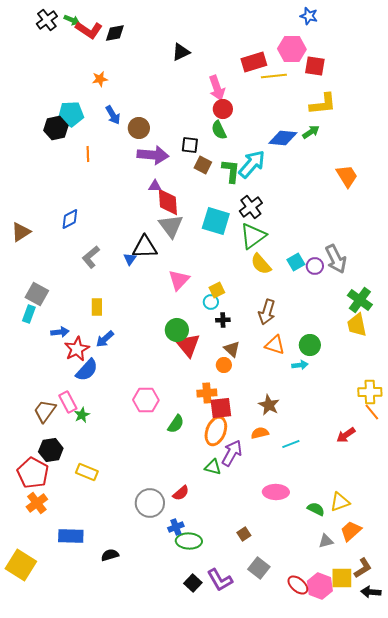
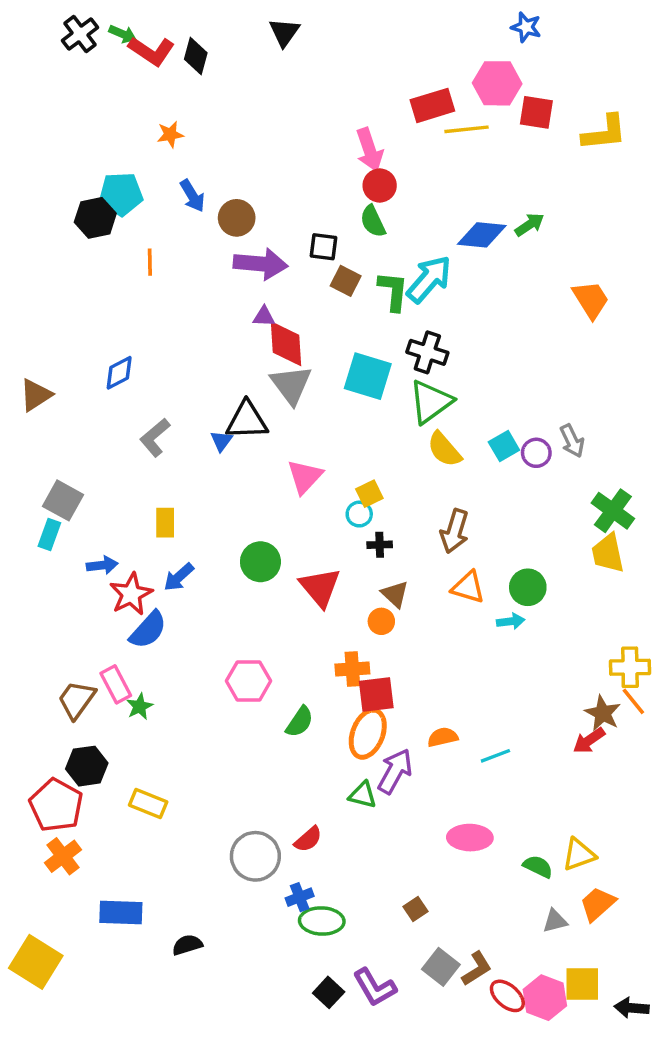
black diamond: (115, 33) -> (196, 56), turned -65
black triangle: (181, 52) -> (284, 32), moved, turned -30
yellow L-shape: (323, 104) -> (604, 133), moved
black cross: (251, 207) -> (427, 352), turned -35
gray arrow: (336, 259) -> (572, 441), size x0.7
green circle: (177, 330) -> (260, 562), moved
brown star: (269, 405) -> (603, 713), moved
brown L-shape: (363, 568) -> (477, 969), moved

